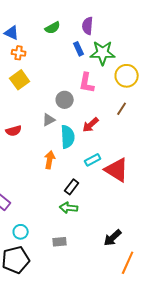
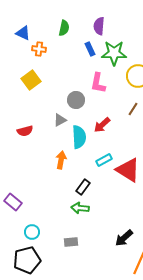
green semicircle: (53, 28) -> (64, 28), turned -49
orange cross: (19, 53) -> (39, 49), moved

